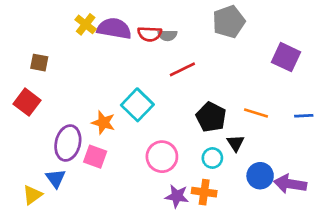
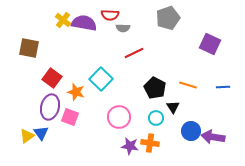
red semicircle: (150, 34) -> (110, 15), moved
brown square: (39, 63) -> (29, 48), size x1.5
red square: (27, 102) -> (52, 78), moved
yellow triangle: (32, 195) -> (27, 136), moved

